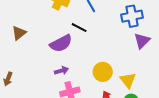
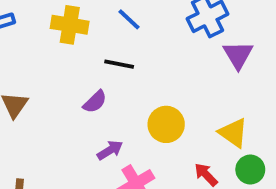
purple semicircle: (61, 43) -> (95, 102), size x0.6
yellow circle: (103, 72) -> (166, 124), moved

